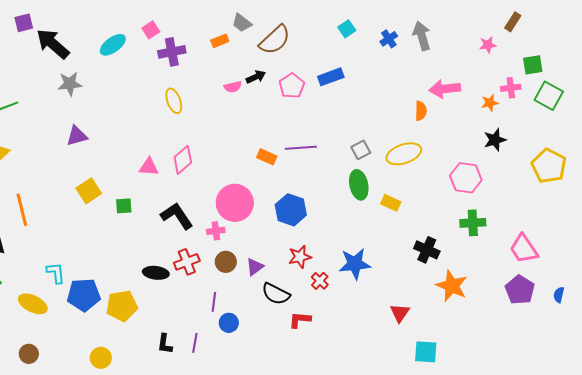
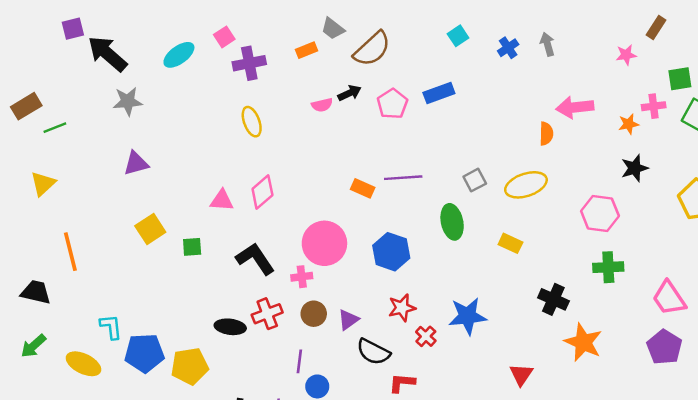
gray arrow: (422, 36) -> (547, 44), size x0.7
green ellipse: (359, 185) -> (452, 222), moved

